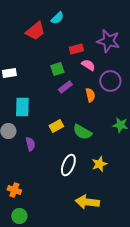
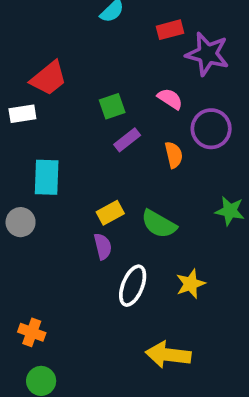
red trapezoid: (35, 31) -> (49, 78), moved
red rectangle: (76, 49) -> (170, 30), moved
purple semicircle: (30, 144) -> (103, 246), moved

